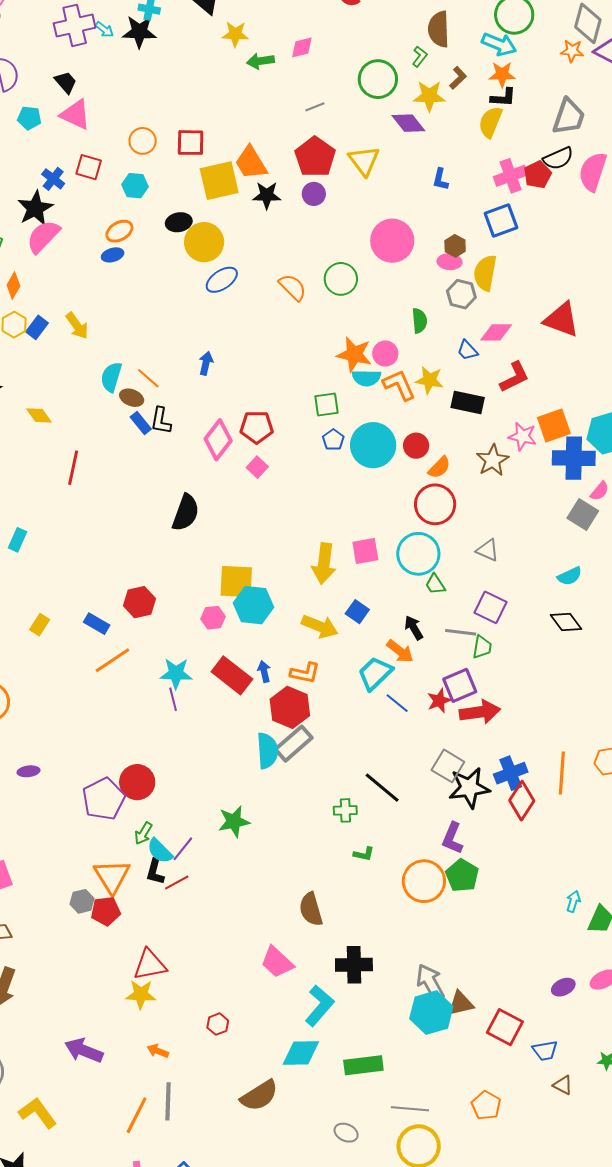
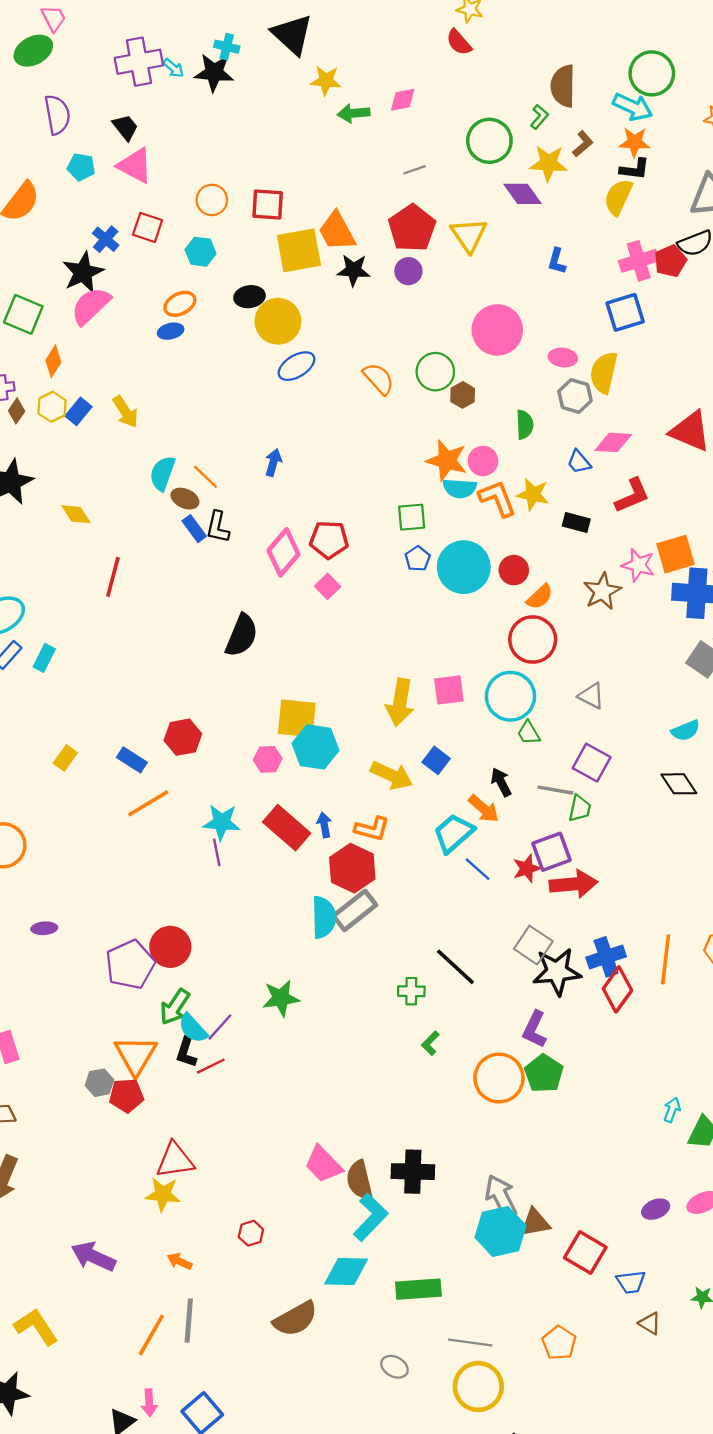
brown hexagon: (455, 246) -> (463, 395), moved
black rectangle: (468, 402) -> (576, 523), size x0.7
green arrow: (143, 833) -> (175, 1007), size x1.4
green L-shape: (364, 854) -> (430, 1043), turned 120
brown semicircle: (311, 909) -> (359, 1180), moved

